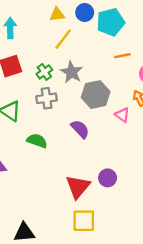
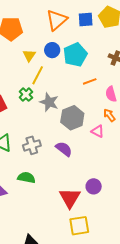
yellow triangle: (57, 15) -> (29, 55), turned -40
green cross: (44, 72) -> (26, 95), moved
gray cross: (47, 98) -> (32, 145), moved
green semicircle: (37, 141) -> (26, 178), moved

